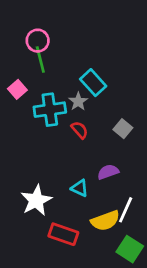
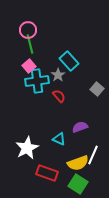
pink square: (17, 89) -> (29, 66), moved
gray square: (123, 129) -> (97, 89), moved
green square: (130, 249) -> (78, 184), moved

